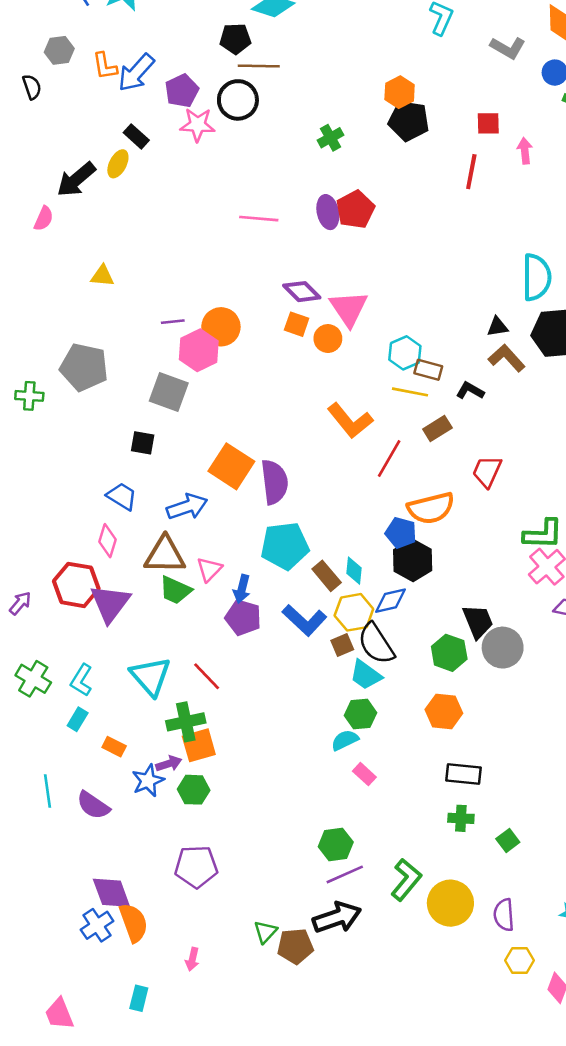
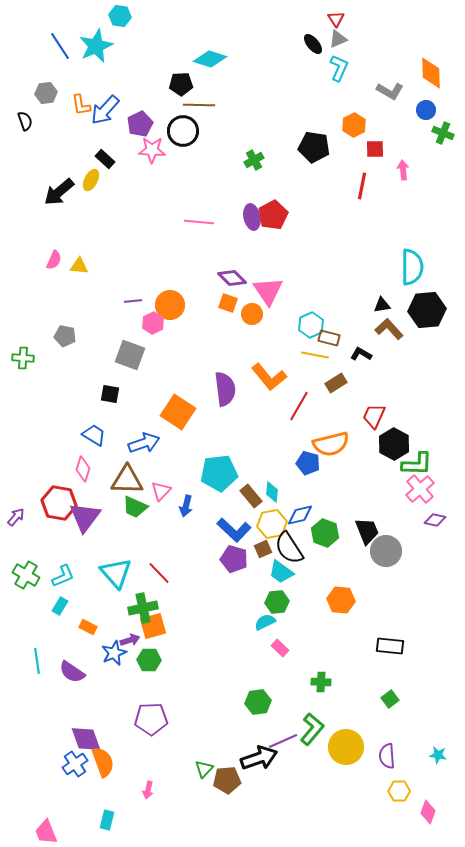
orange hexagon: (400, 92) -> (354, 125), moved
pink semicircle: (44, 219) -> (54, 260), moved
pink hexagon: (199, 350) -> (153, 323), size x0.7
gray pentagon: (84, 367) -> (65, 336), size x0.6
purple semicircle: (274, 482) -> (225, 389), moved
black hexagon: (413, 560) -> (394, 444), moved
purple pentagon: (243, 618) -> (234, 559), moved
green hexagon: (449, 653) -> (325, 533), moved
cyan L-shape: (81, 680) -> (63, 576), turned -145
black rectangle: (463, 774) -> (390, 646), moved
green cross: (461, 818) -> (321, 682), moved
purple line: (345, 874) -> (283, 741), moved

